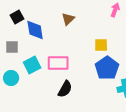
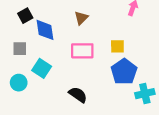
pink rectangle: (58, 63) -> (82, 51), moved
cyan square: (32, 65) -> (42, 68), turned -30
black semicircle: (65, 89) -> (78, 95), turned -84

